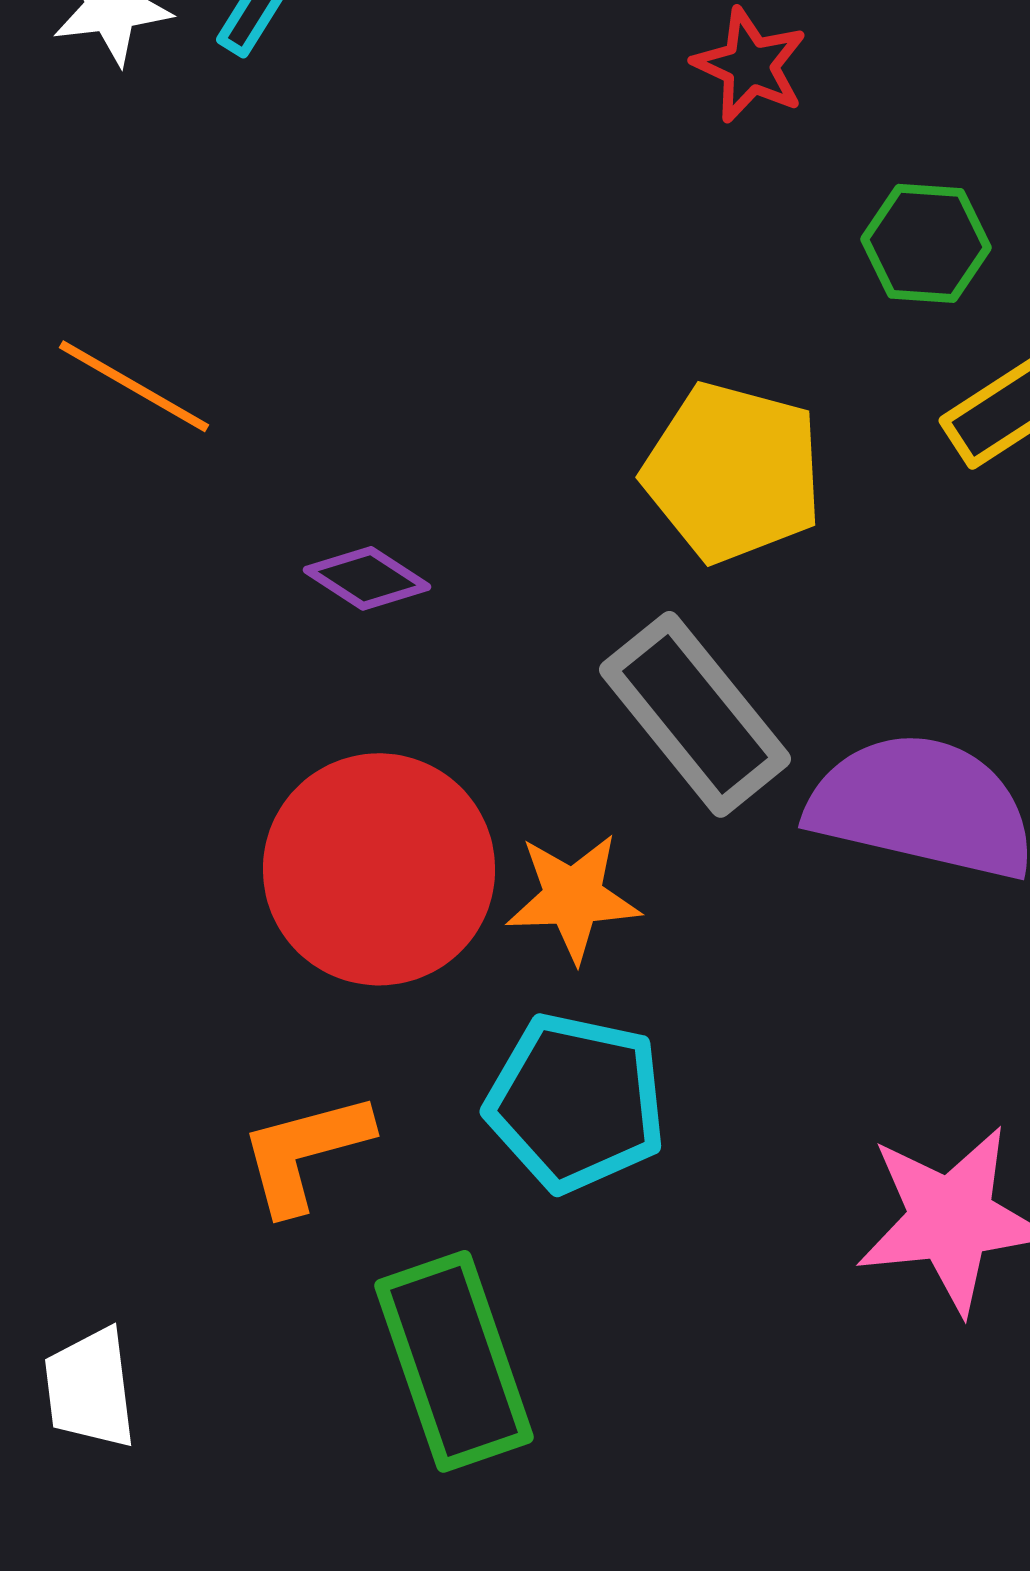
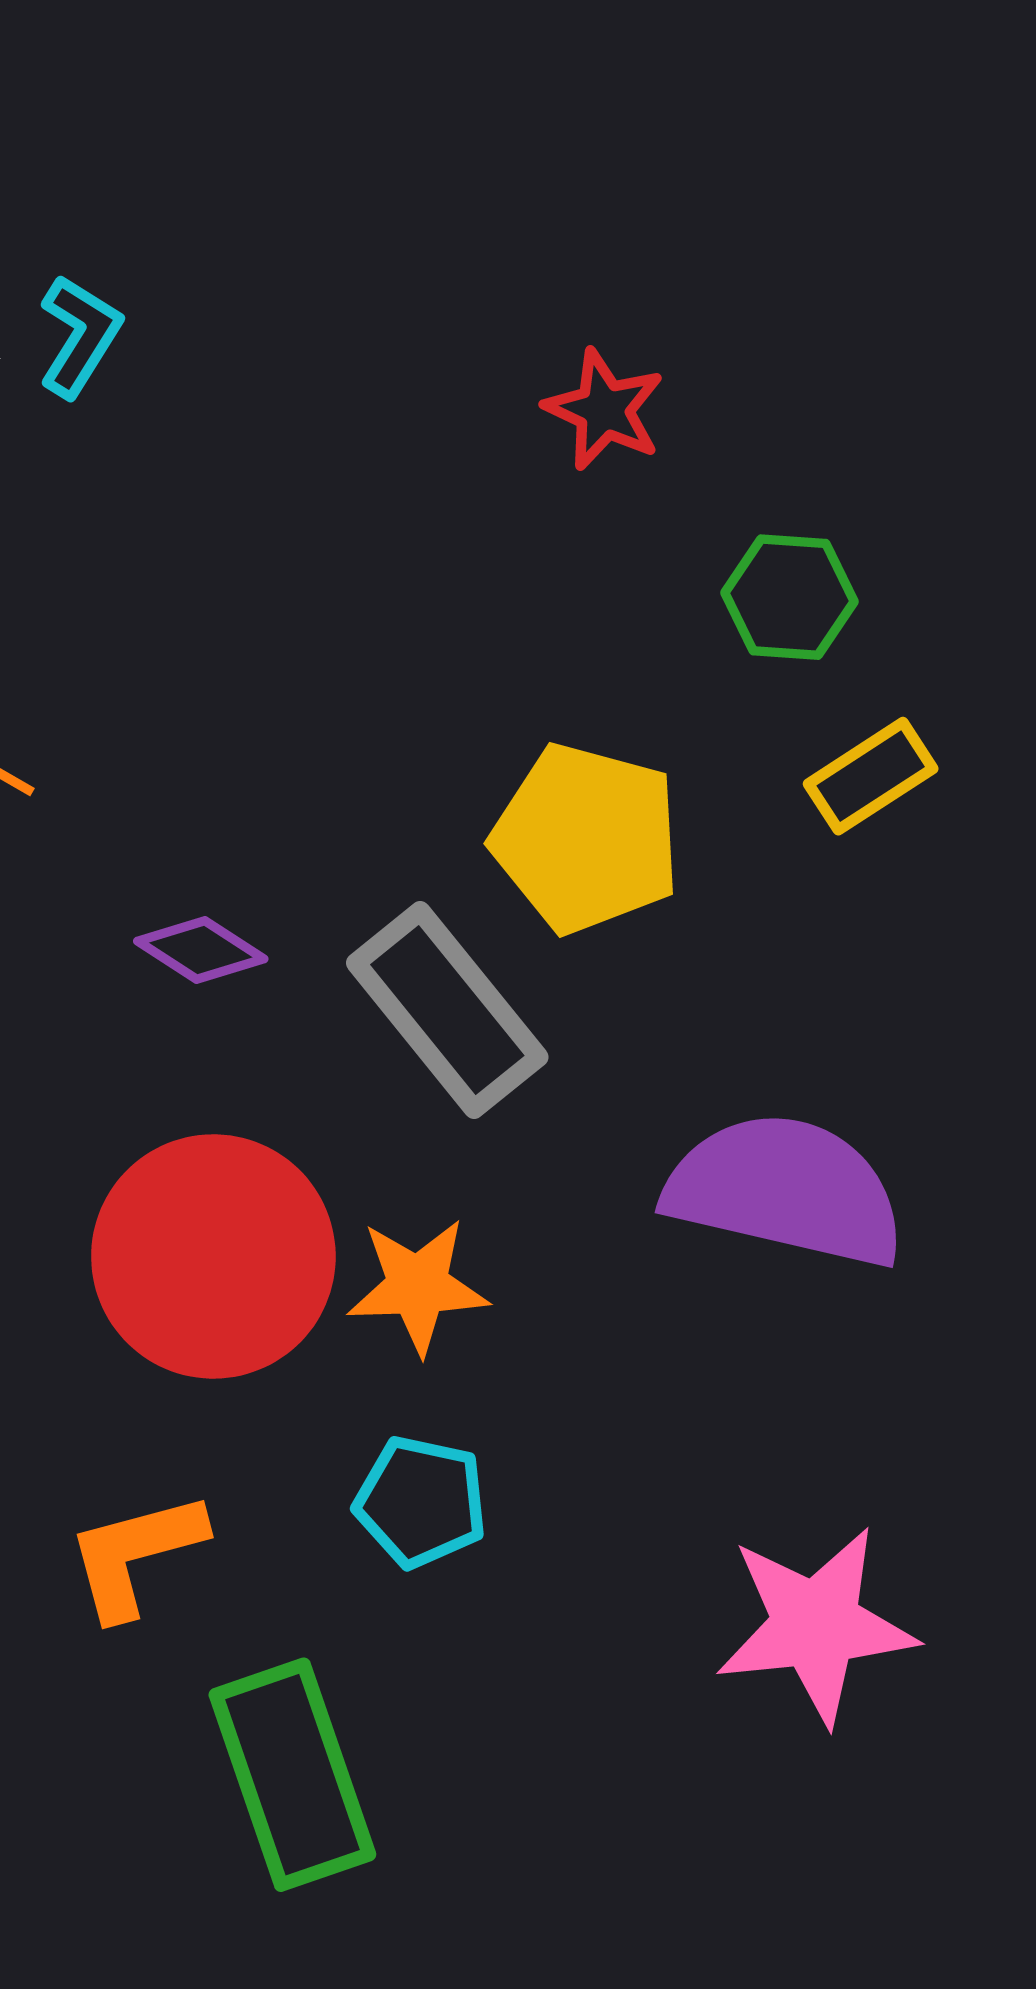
gray rectangle: (695, 714) -> (447, 1010), moved
cyan pentagon: (576, 1102) -> (421, 1502), size x0.7

